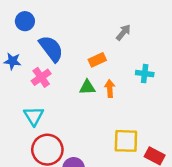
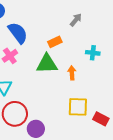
green triangle: (87, 87) -> (47, 64), size x1.6
orange arrow: (110, 89) -> (72, 73), moved

